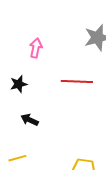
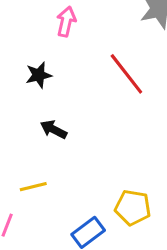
red line: (77, 81) -> (126, 74), turned 48

